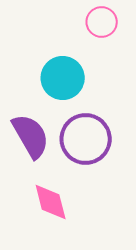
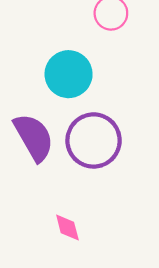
pink diamond: (51, 202) -> (67, 228), moved, size x0.7

